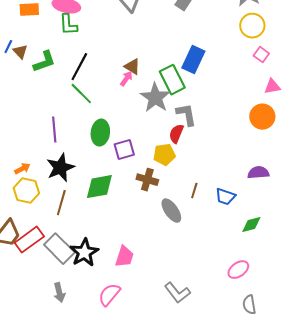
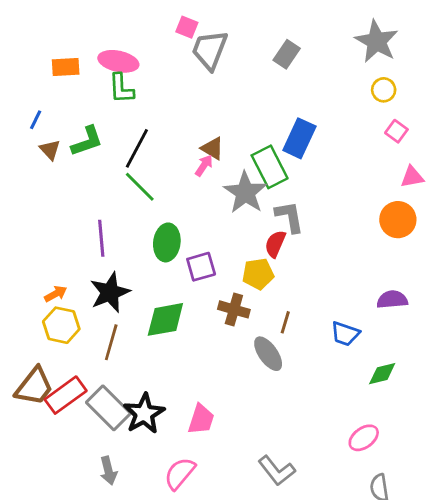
yellow circle: (252, 26) -> (384, 90), size x0.7
brown triangle: (20, 52) -> (50, 150), moved
brown line: (194, 191) -> (285, 322), moved

